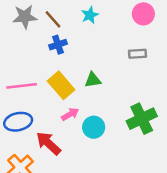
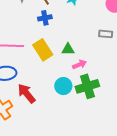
pink arrow: (70, 114) -> (80, 64), moved
green cross: (142, 119) -> (87, 86), moved

